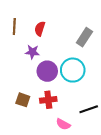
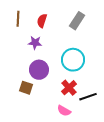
gray rectangle: (84, 37) -> (77, 21), moved
purple circle: (47, 71) -> (39, 70), moved
red cross: (48, 100) -> (69, 88), moved, turned -35

